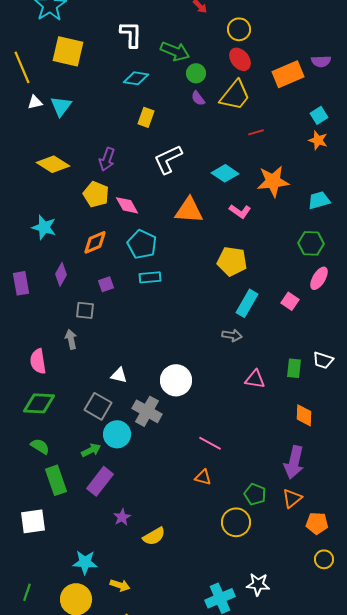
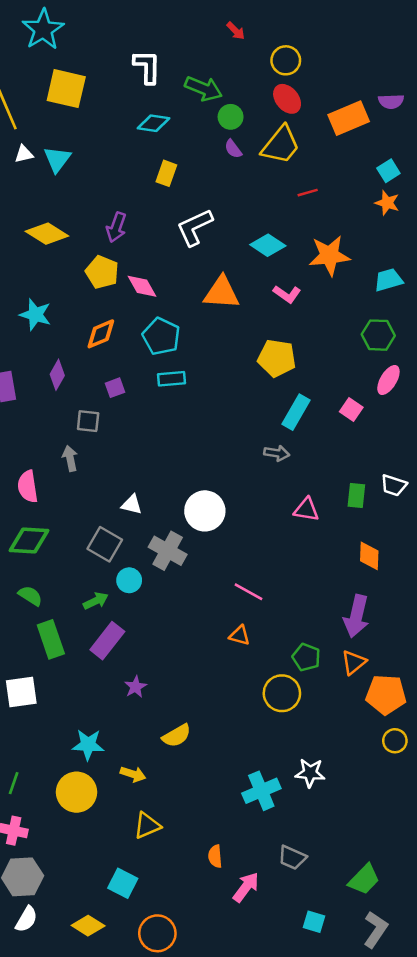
cyan circle: (117, 434) -> (129, 580), size x0.7
orange pentagon: (317, 523) -> (386, 695), size x1.4
yellow semicircle: (154, 536) -> (177, 736), moved

